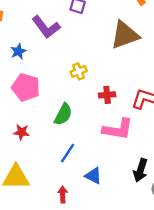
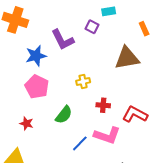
blue star: (18, 51) -> (36, 56), size x1.5
blue line: (67, 153) -> (80, 143), moved

